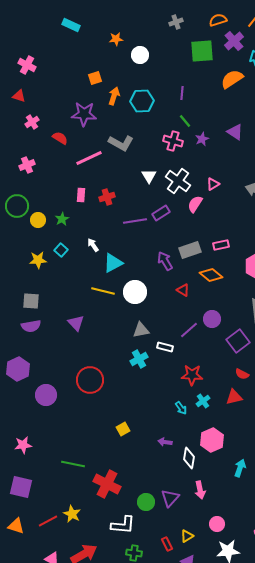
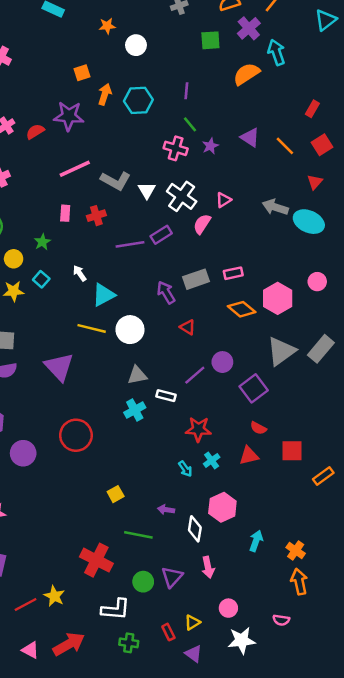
green square: (202, 51) -> (210, 40), size x0.7
red semicircle: (60, 138) -> (35, 132), moved, turned -63
gray L-shape: (121, 143) -> (116, 181), moved
yellow circle: (38, 220) -> (14, 259), moved
orange diamond: (211, 275) -> (242, 309), moved
purple triangle: (76, 323) -> (59, 367), size x1.5
green line: (73, 464) -> (138, 535), moved

